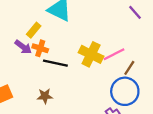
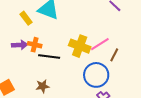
yellow rectangle: (34, 30) -> (26, 18), moved, turned -72
purple arrow: (23, 47) -> (20, 45), turned -35
blue circle: (125, 91) -> (96, 75), moved

